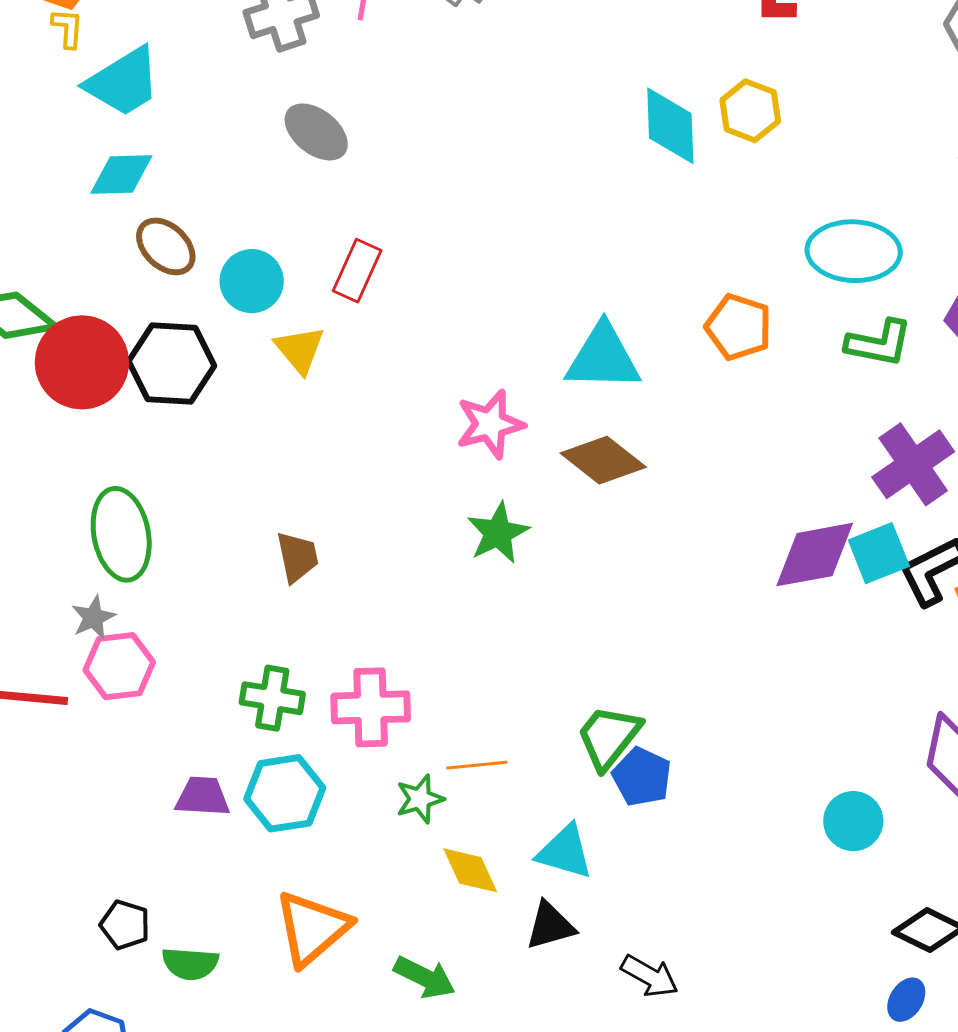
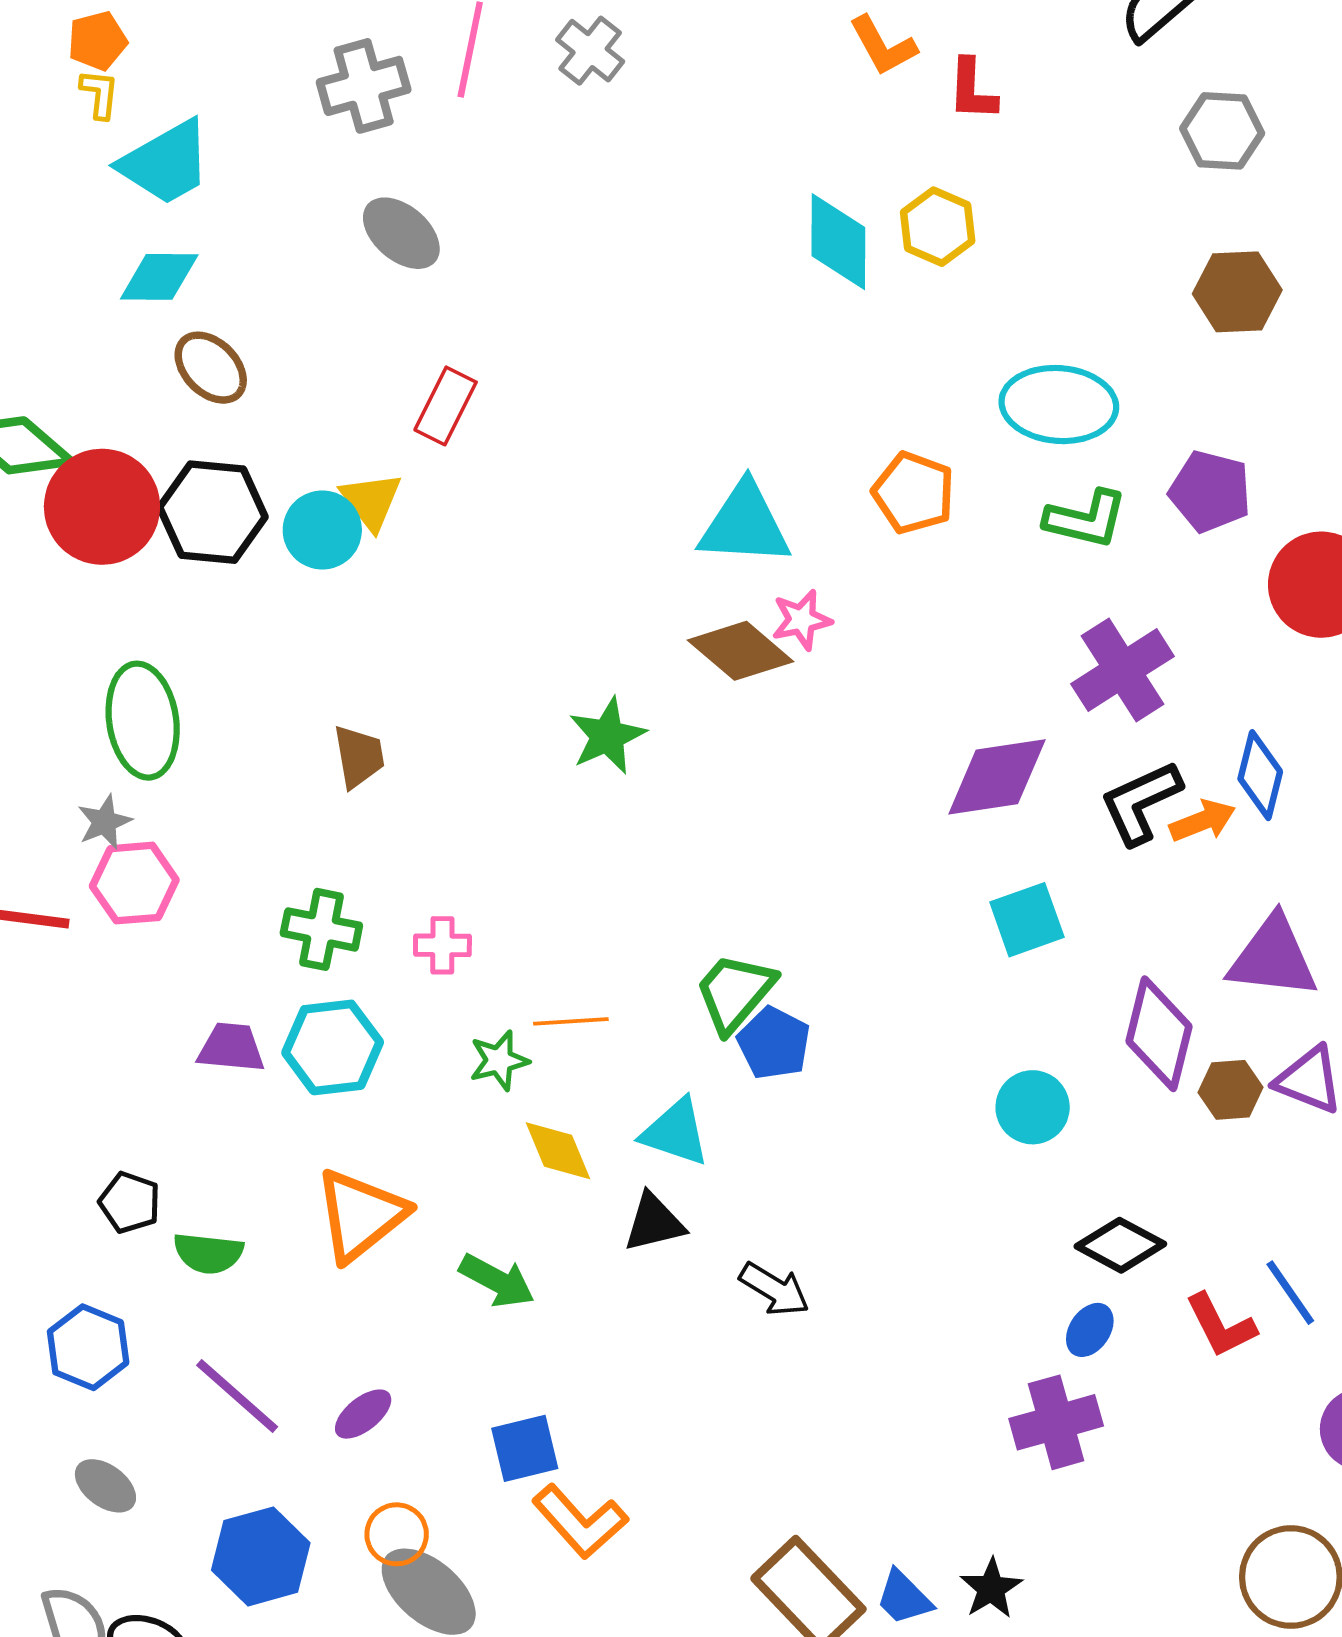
cyan circle: (252, 281) -> (322, 530), moved
pink star: (490, 424) -> (802, 620), moved, size x0.7
cyan square: (879, 553) -> (1027, 920), moved
pink cross: (371, 707) -> (442, 945), size x0.6

